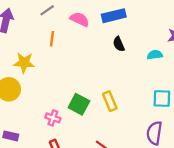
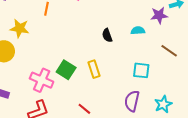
black semicircle: (119, 44) -> (107, 35), moved
pink cross: (53, 118) -> (42, 80), size x1.6

